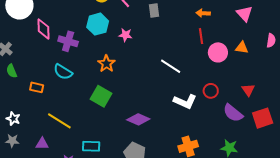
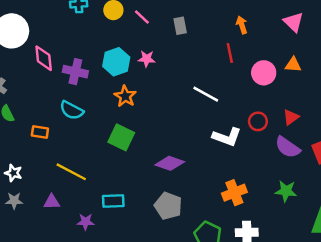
orange arrow: (203, 13) -> (242, 25), turned 72
cyan hexagon: (98, 24) -> (116, 62), moved
red line: (201, 36) -> (230, 53), moved
red triangle: (248, 90) -> (291, 117), moved, turned 32

